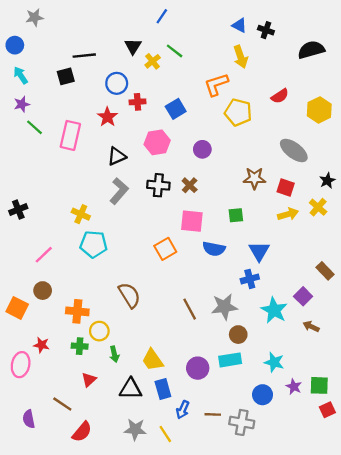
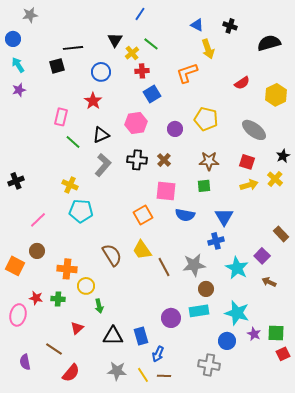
blue triangle: (239, 25) -> (197, 25), moved
red cross: (138, 102) -> (142, 71), moved
yellow pentagon: (238, 112) -> (206, 119), moved
green line: (34, 127) -> (73, 142), moved
pink rectangle: (70, 135) -> (61, 117), size x0.7
brown star: (254, 178) -> (209, 161), moved
green cross: (80, 346) -> (58, 299), moved
yellow trapezoid: (153, 360) -> (142, 250), moved
cyan star: (274, 362) -> (237, 313), size x1.4
brown line: (213, 414) -> (164, 376), moved

